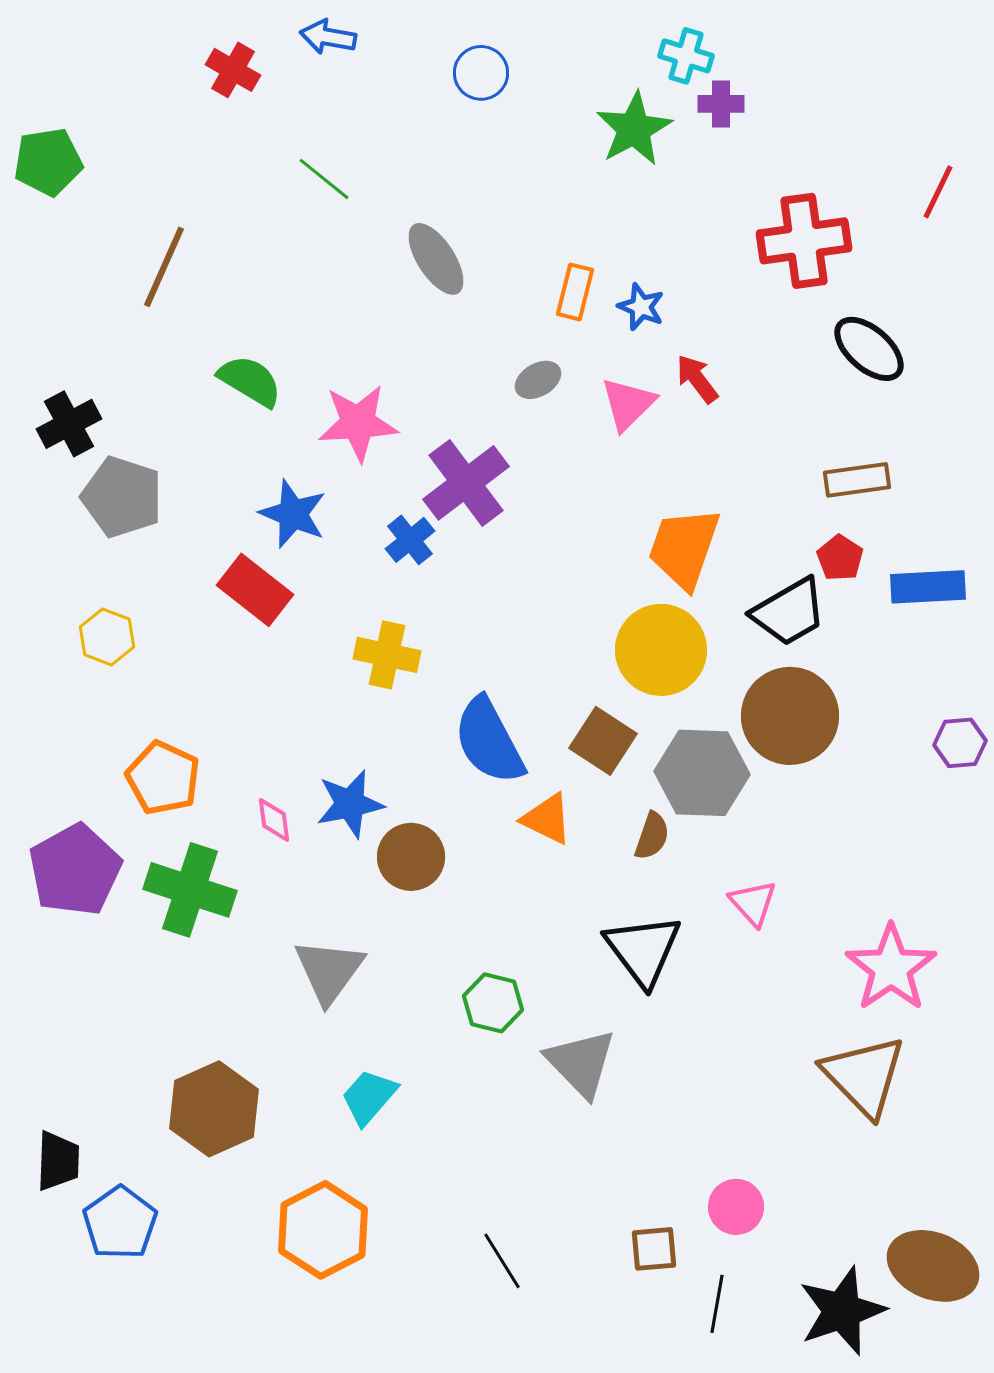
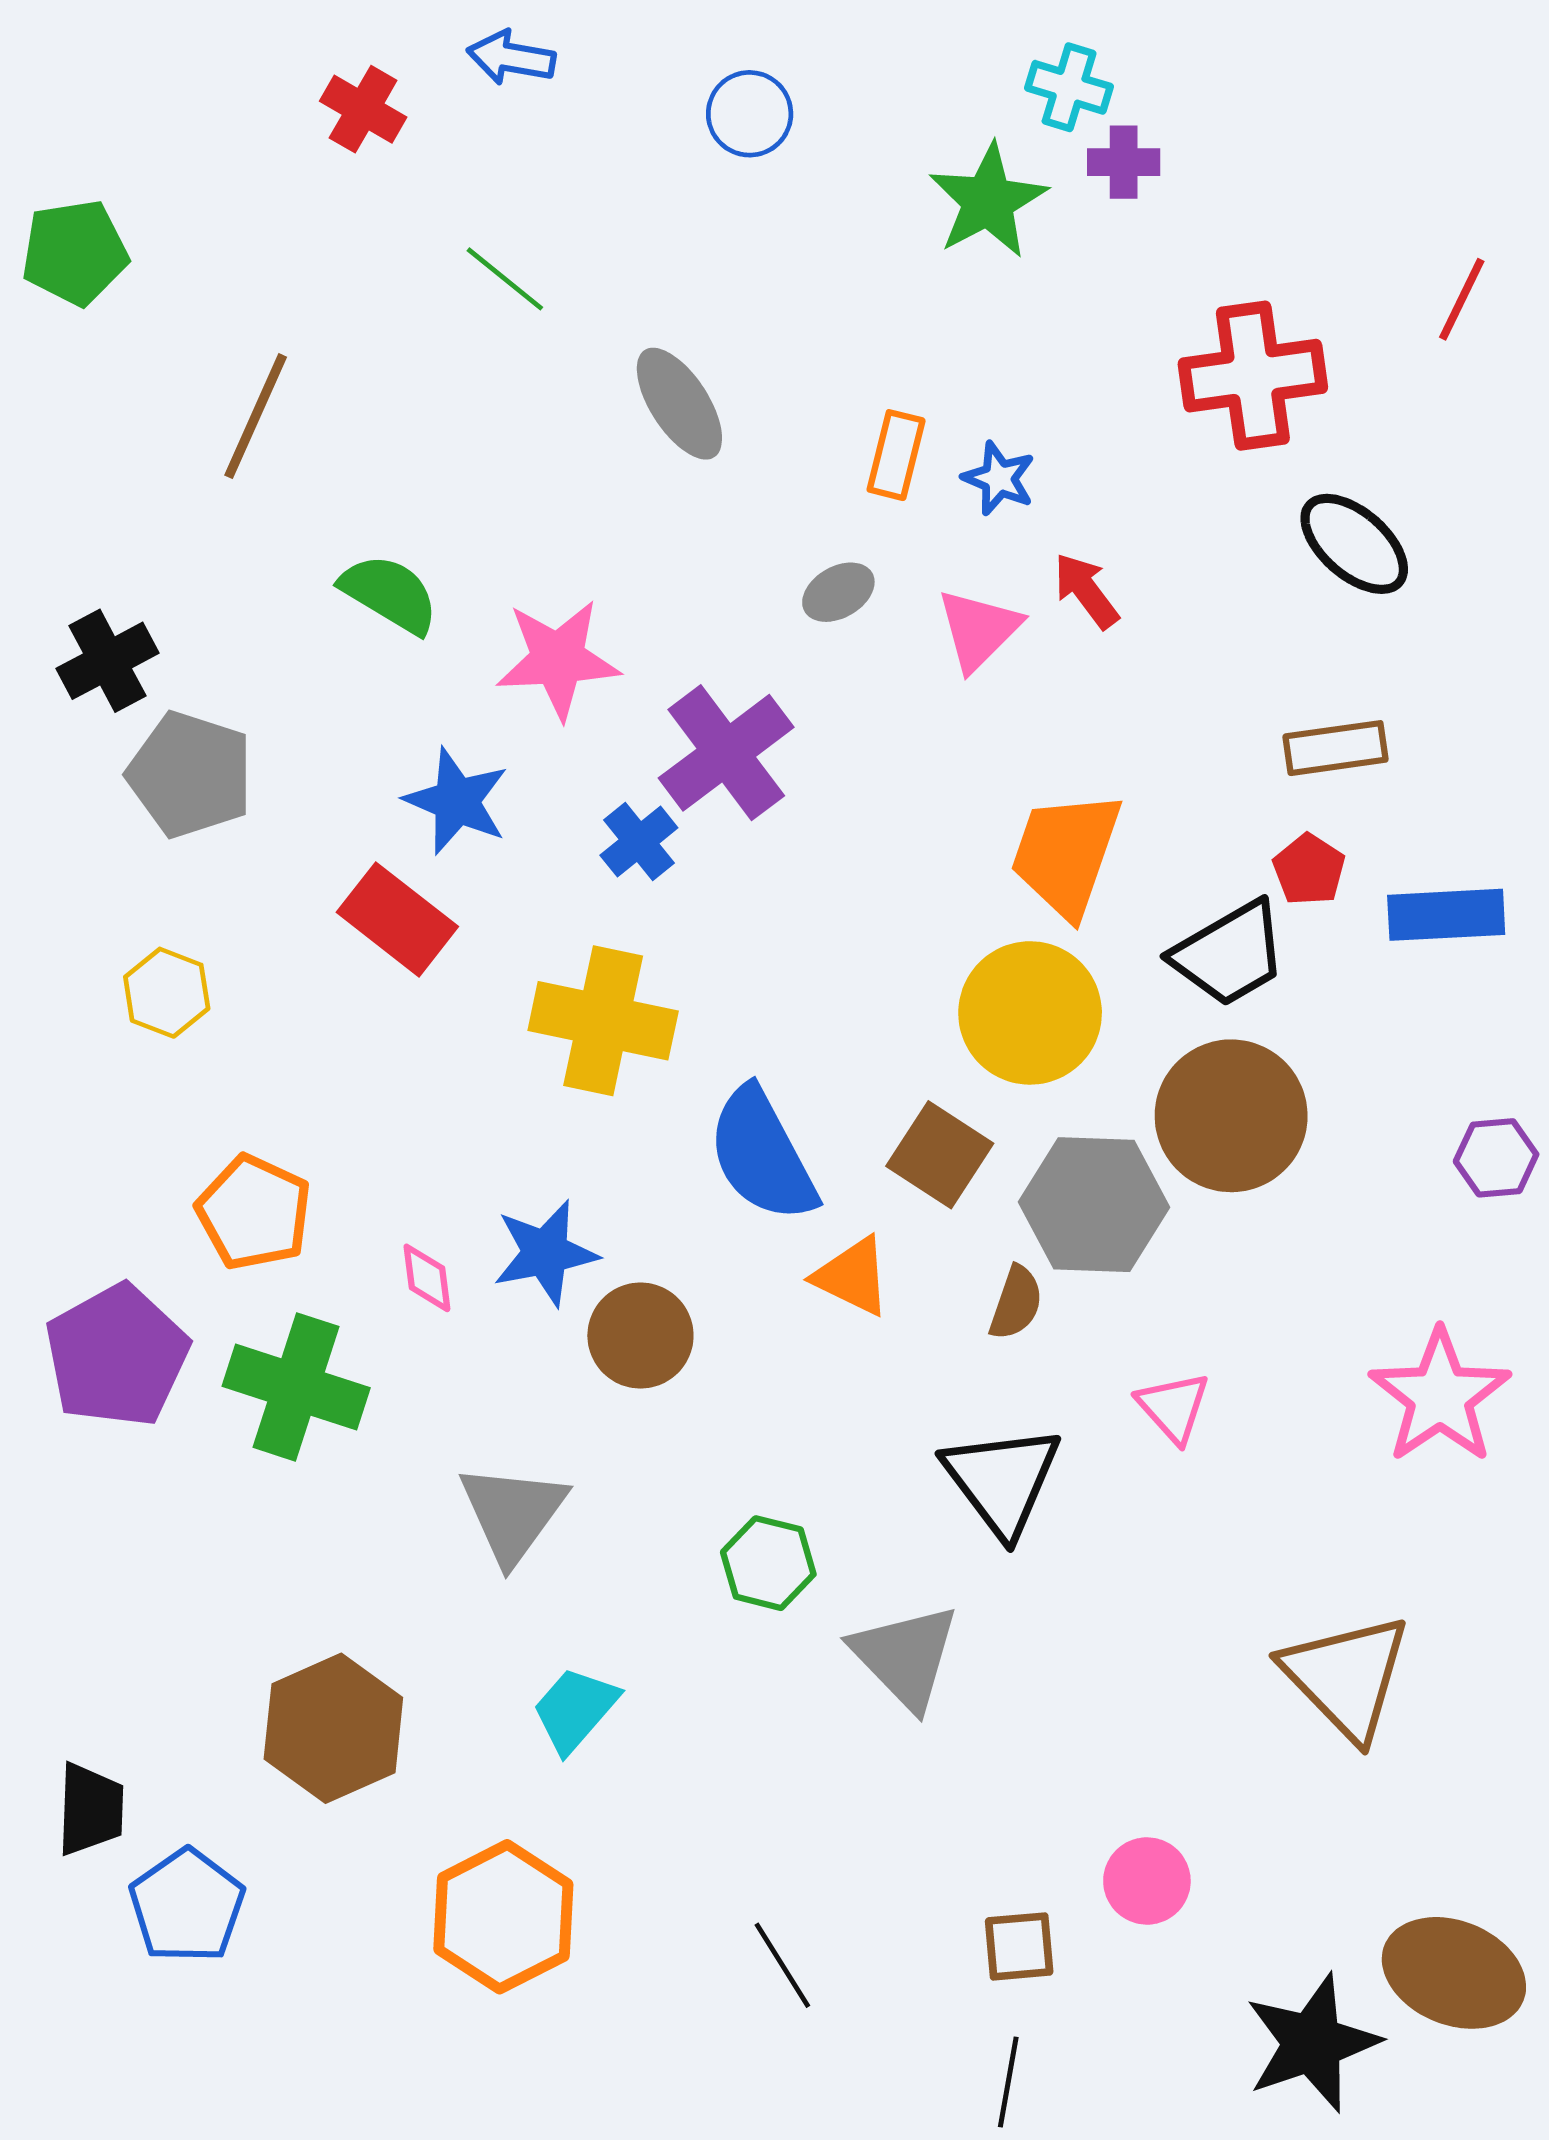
yellow cross: (387, 655) -> (603, 1021), size x1.4
pink star: (891, 968) -> (1440, 1396), moved
black line: (717, 1304) -> (1008, 2082), moved

